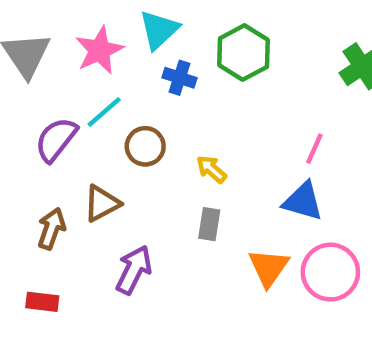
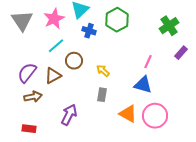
purple semicircle: (56, 139) -> (27, 73), moved
brown triangle: (102, 203) -> (53, 76), moved
brown arrow: (51, 229) -> (33, 97), turned 60
orange triangle: (269, 267) -> (128, 114), turned -36

